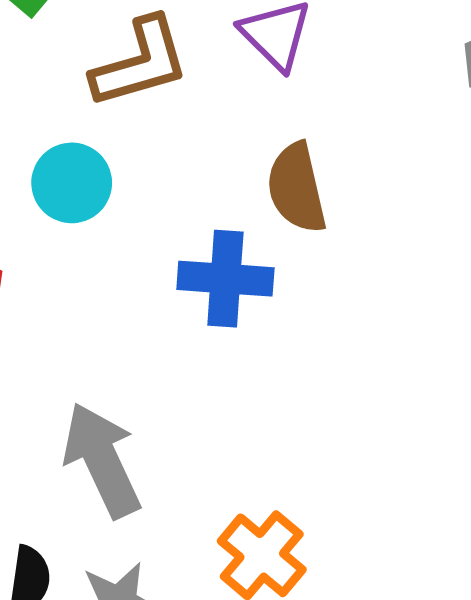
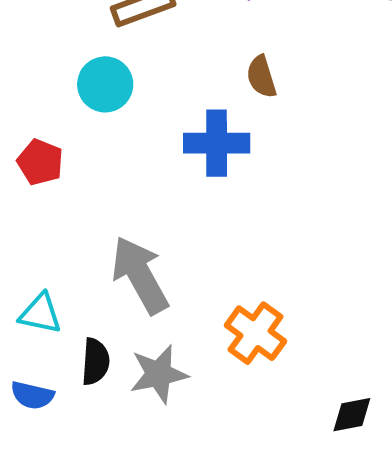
brown semicircle: (297, 188) -> (261, 77), size x0.7

